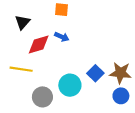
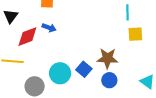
blue square: (95, 73) -> (84, 69), moved

